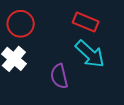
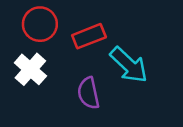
red rectangle: (86, 22) -> (89, 36), moved, turned -45

